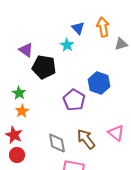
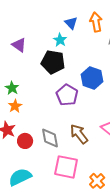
black pentagon: (44, 67) -> (53, 62), moved
red circle: (17, 155) -> (25, 141), moved

